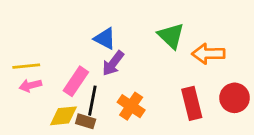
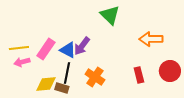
green triangle: (171, 36) -> (110, 15), moved
blue triangle: (105, 39) -> (68, 50), moved
pink rectangle: (76, 81) -> (46, 49), moved
red rectangle: (192, 103) -> (139, 75), size x0.7

